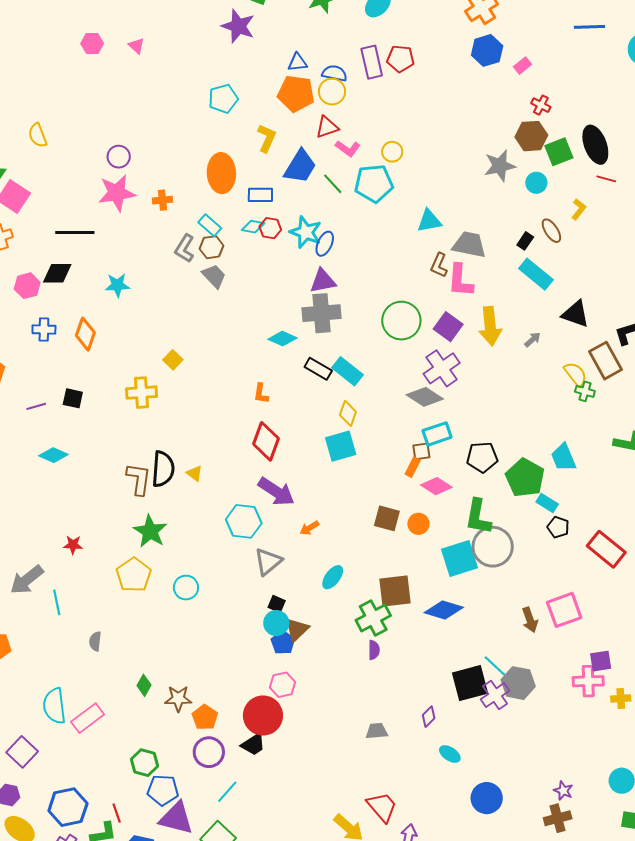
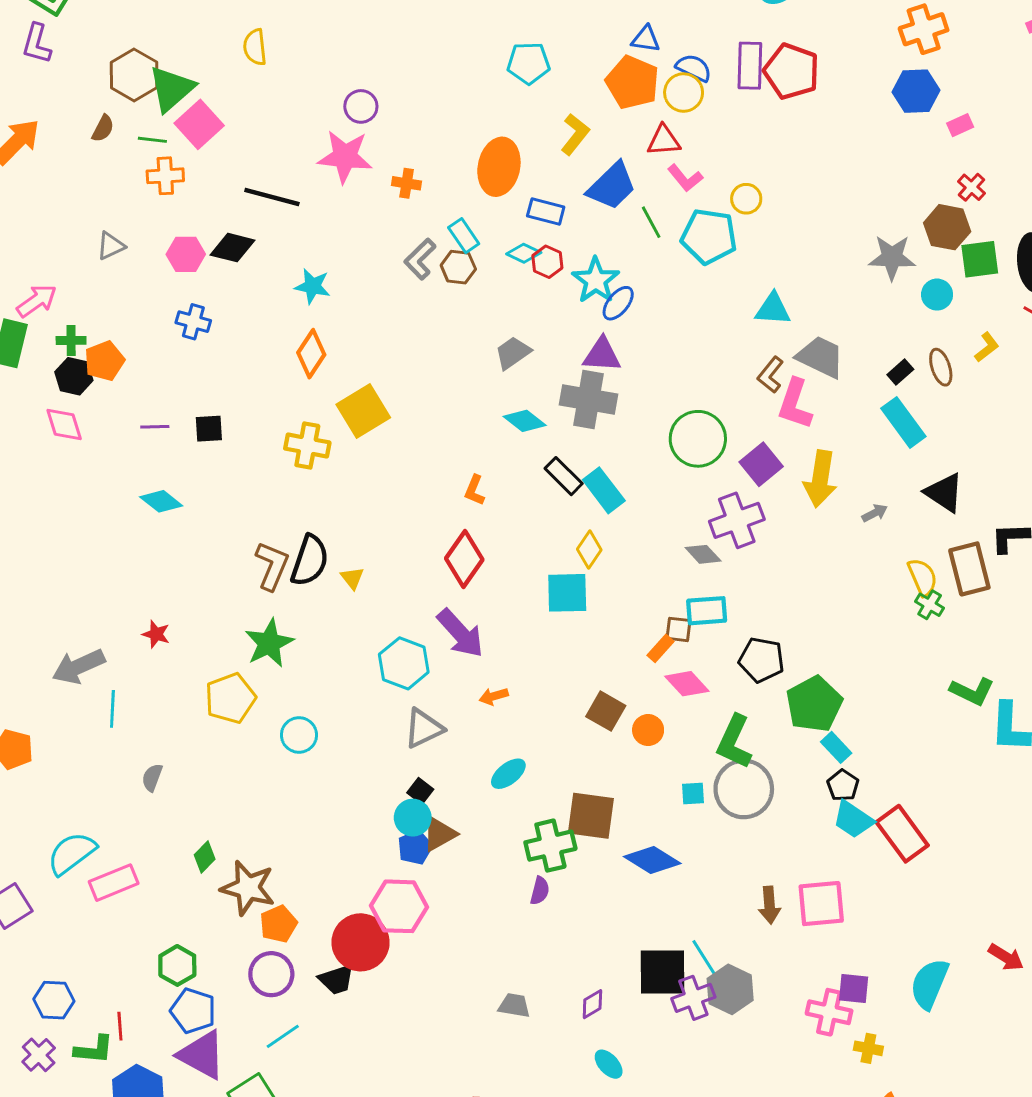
red pentagon: (400, 59) -> (792, 71), size x1.4
gray trapezoid: (214, 276) -> (513, 353), moved, turned -96
orange diamond: (85, 334) -> (311, 354), moved
yellow square: (173, 360) -> (363, 411), size x1.8
gray diamond: (425, 397) -> (703, 554), size x0.7
black square: (73, 398) -> (209, 429), turned -30
cyan trapezoid: (563, 457) -> (853, 819), moved, turned -48
cyan square: (460, 559) -> (693, 794), size x0.5
pink hexagon: (282, 685) -> (399, 906), size x1.5
brown star: (178, 699) -> (248, 888), size x1.4
cyan semicircle: (54, 706) -> (72, 853), turned 45
blue hexagon: (68, 807) -> (54, 1000), size x0.7

